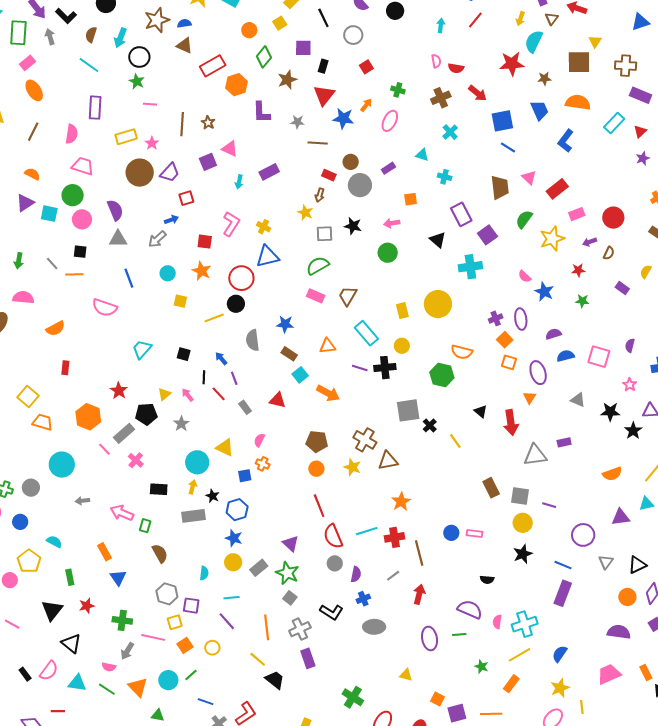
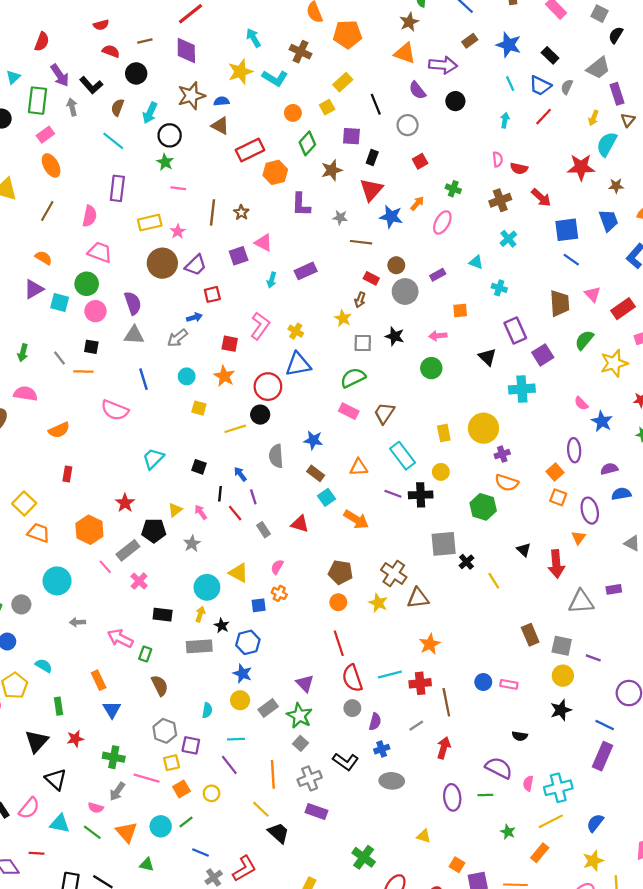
purple cross: (496, 318) -> (502, 454), moved
purple rectangle: (308, 658) -> (316, 811), turned -54

